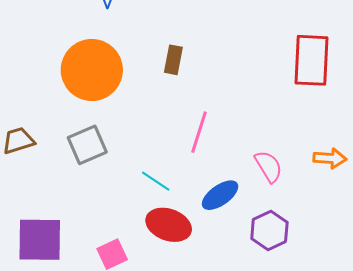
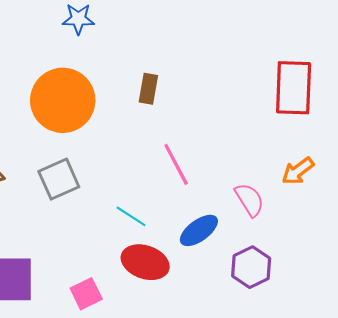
pink line: (199, 132) -> (176, 164), turned -45
orange arrow: (330, 158) -> (298, 171), moved, turned 140

